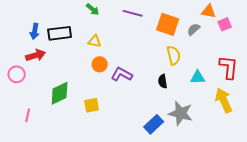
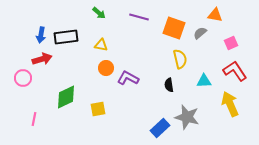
pink square: (225, 24) -> (231, 43), moved
red L-shape: (229, 67) -> (235, 71), turned -40

